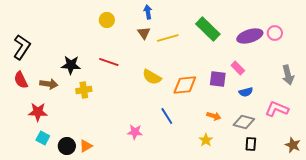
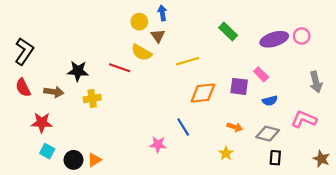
yellow circle: (107, 20) -> (139, 22), moved
green rectangle: (208, 29) -> (228, 32), size x0.7
yellow line: (168, 38) -> (188, 61), moved
yellow semicircle: (152, 77) -> (141, 52), moved
pink star: (135, 132) -> (158, 145), moved

